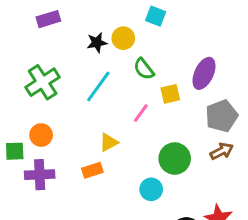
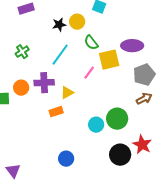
purple ellipse: (204, 73) -> (132, 46), turned 65
green cross: (43, 82) -> (22, 52), size x0.6
yellow square: (170, 94) -> (109, 60), size x1.5
green circle: (175, 159) -> (117, 119), moved
purple cross: (40, 175) -> (44, 83), moved

